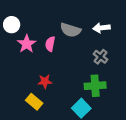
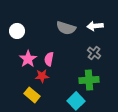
white circle: (12, 25) -> (17, 31), moved
pink star: (27, 44) -> (28, 59), moved
pink semicircle: (50, 44) -> (49, 59), moved

